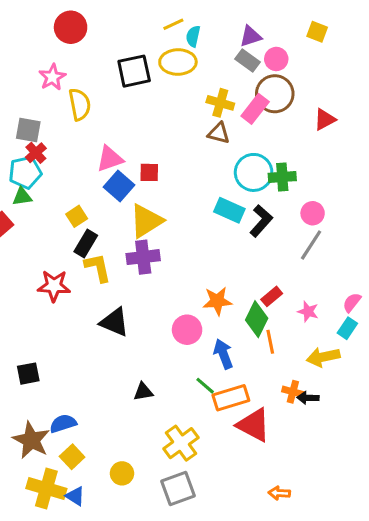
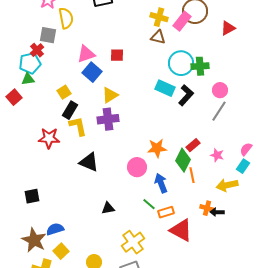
gray square: (28, 130) -> (48, 35), moved
red square: (149, 172) -> (117, 55), moved
yellow triangle: (146, 221) -> (110, 95), size x0.7
orange rectangle: (231, 398) -> (166, 212), size x0.7

